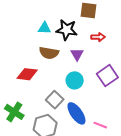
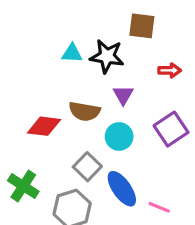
red arrow: (98, 37) -> (170, 70), moved
brown semicircle: (49, 53) -> (84, 111), moved

